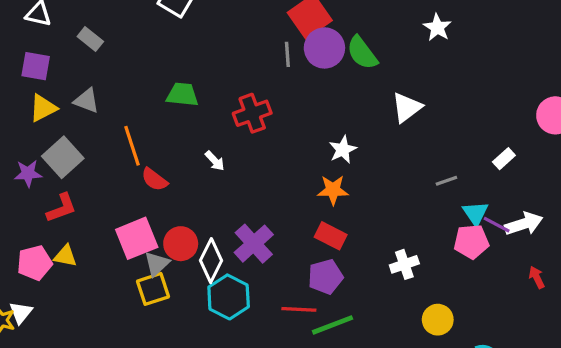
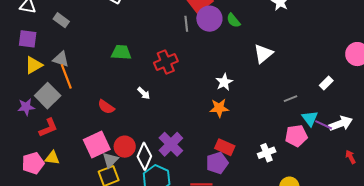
green semicircle: (362, 53) -> (233, 20), size x0.7
orange line: (132, 146) -> (66, 76), moved
red rectangle: (331, 236) -> (225, 147), moved
pink pentagon: (471, 242) -> (296, 136), moved

